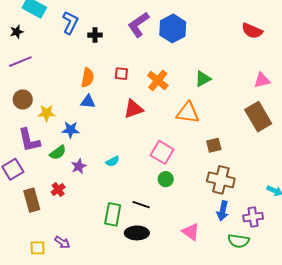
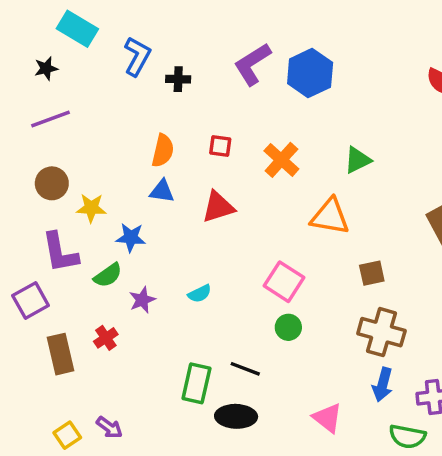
red triangle: (133, 109) -> (218, 207), moved
yellow square: (38, 248) -> (67, 435), turned -35

